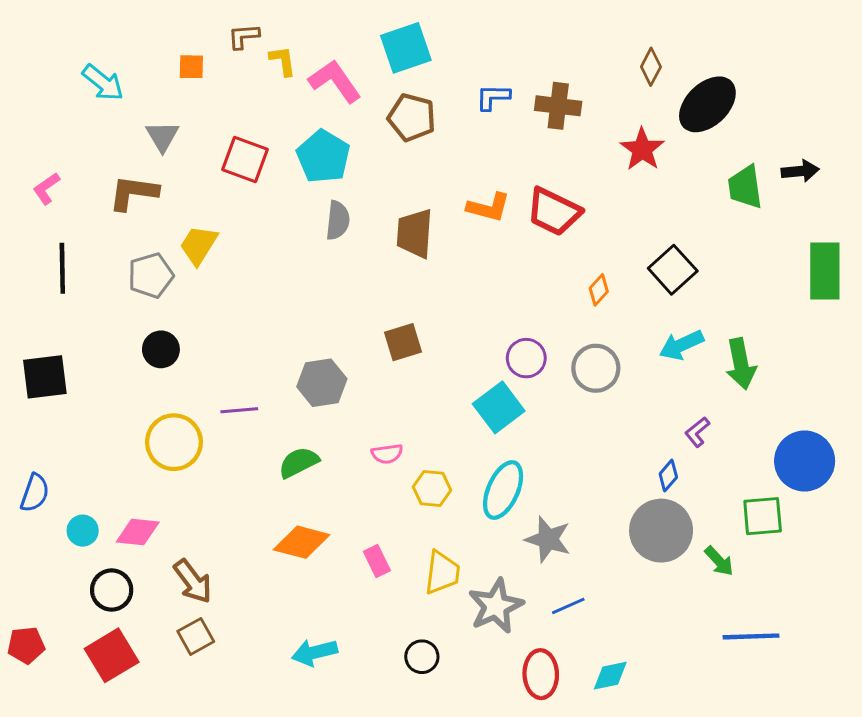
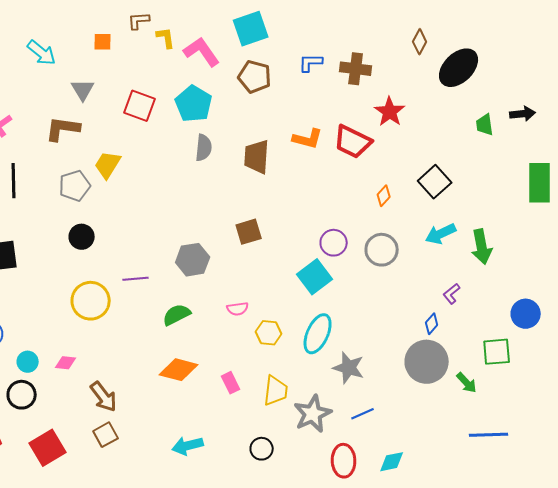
red star: (642, 149) -> (390, 112), moved
green trapezoid: (745, 187) -> (485, 125), size x0.7
blue circle: (805, 461) -> (526, 314), size x0.7
pink diamond: (138, 532) -> (66, 363), size x0.7
black circle: (112, 590) -> (22, 395), moved

